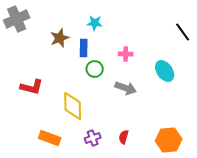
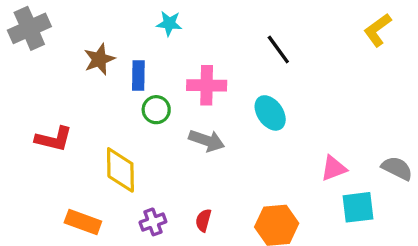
cyan star: (95, 23) -> (169, 23), moved
black line: (183, 32) -> (278, 49), moved
pink cross: (126, 54) -> (207, 85), size x1.6

